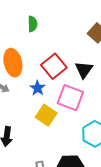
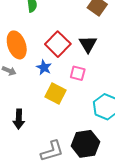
pink square: (70, 98) -> (78, 73), size x0.6

